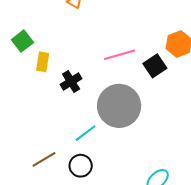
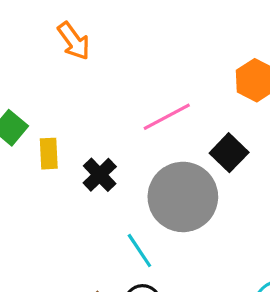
black square: (155, 66) -> (229, 153), moved
cyan line: (86, 133) -> (139, 251), turned -75

